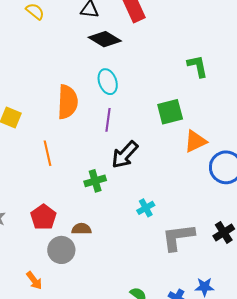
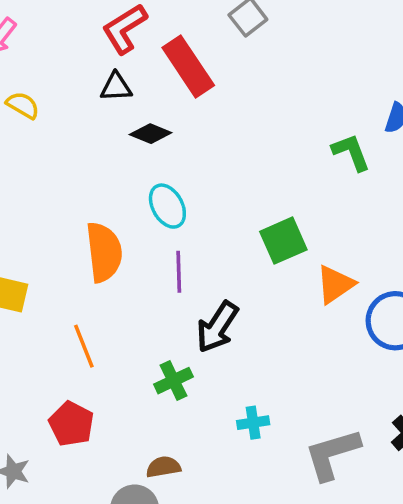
black diamond: (105, 39) -> (151, 134), size x0.7
green L-shape: (198, 66) -> (351, 152), moved
cyan cross: (146, 208) -> (253, 423), moved, turned 30
red pentagon: (43, 217) -> (71, 424), moved

